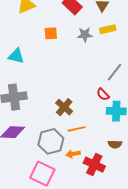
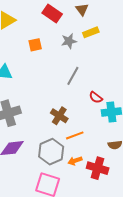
gray line: (115, 72) -> (73, 76), moved

